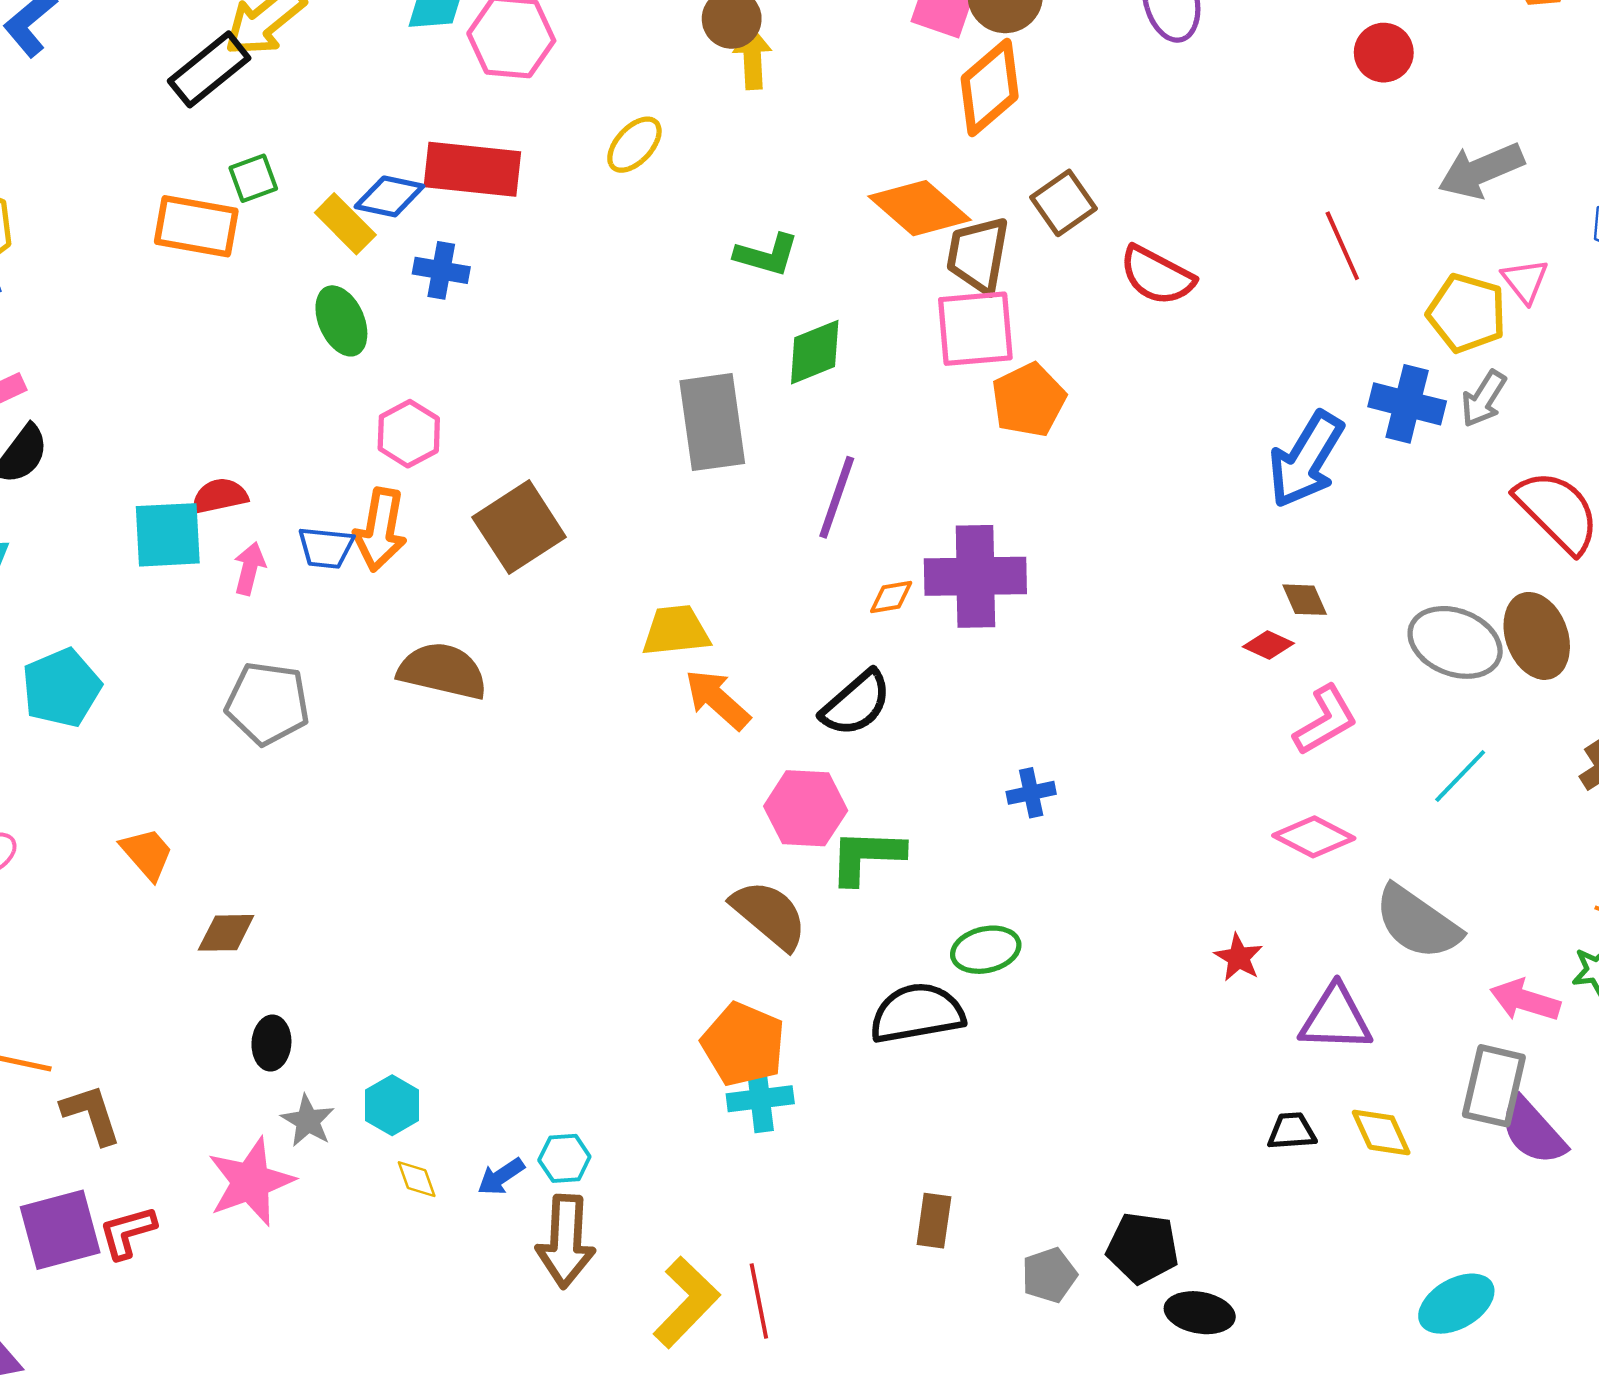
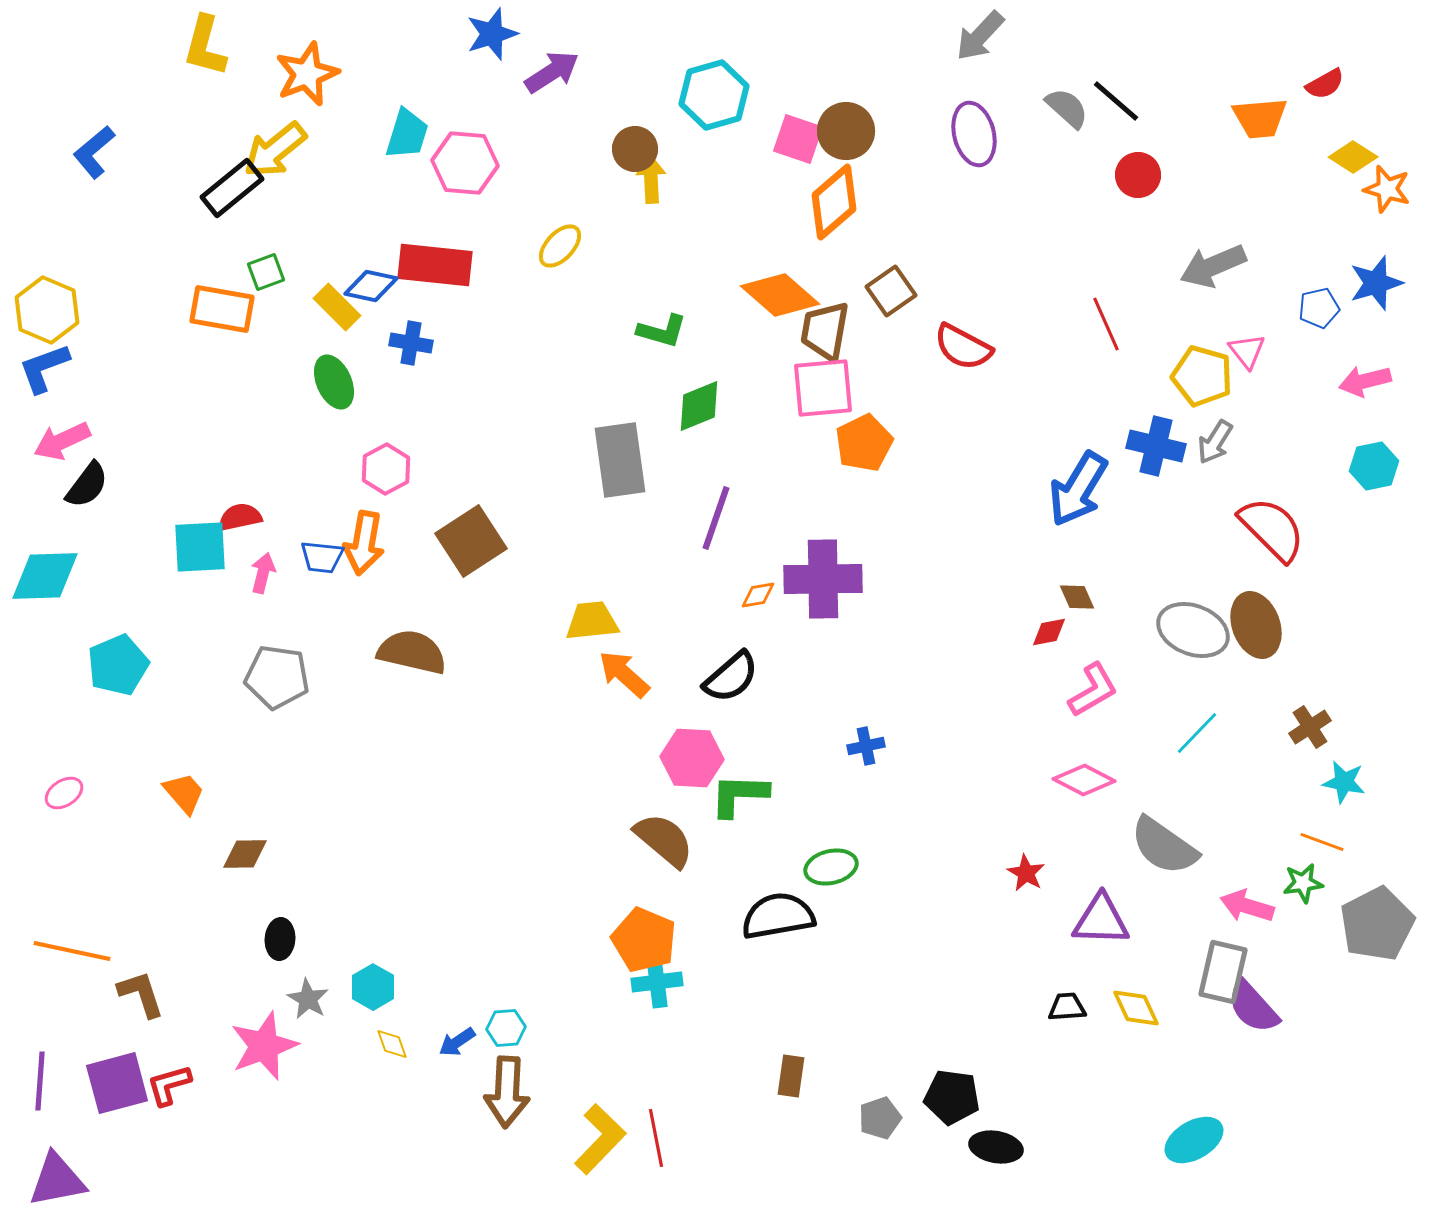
red diamond: (1268, 645) -> (1049, 632), turned -36

